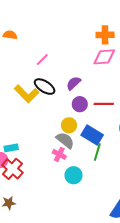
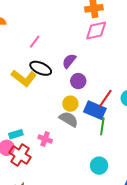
red line: (104, 104) -> (105, 98), moved, turned -48
pink cross: (59, 154) -> (45, 139), moved
cyan circle: (73, 175) -> (99, 166), moved

